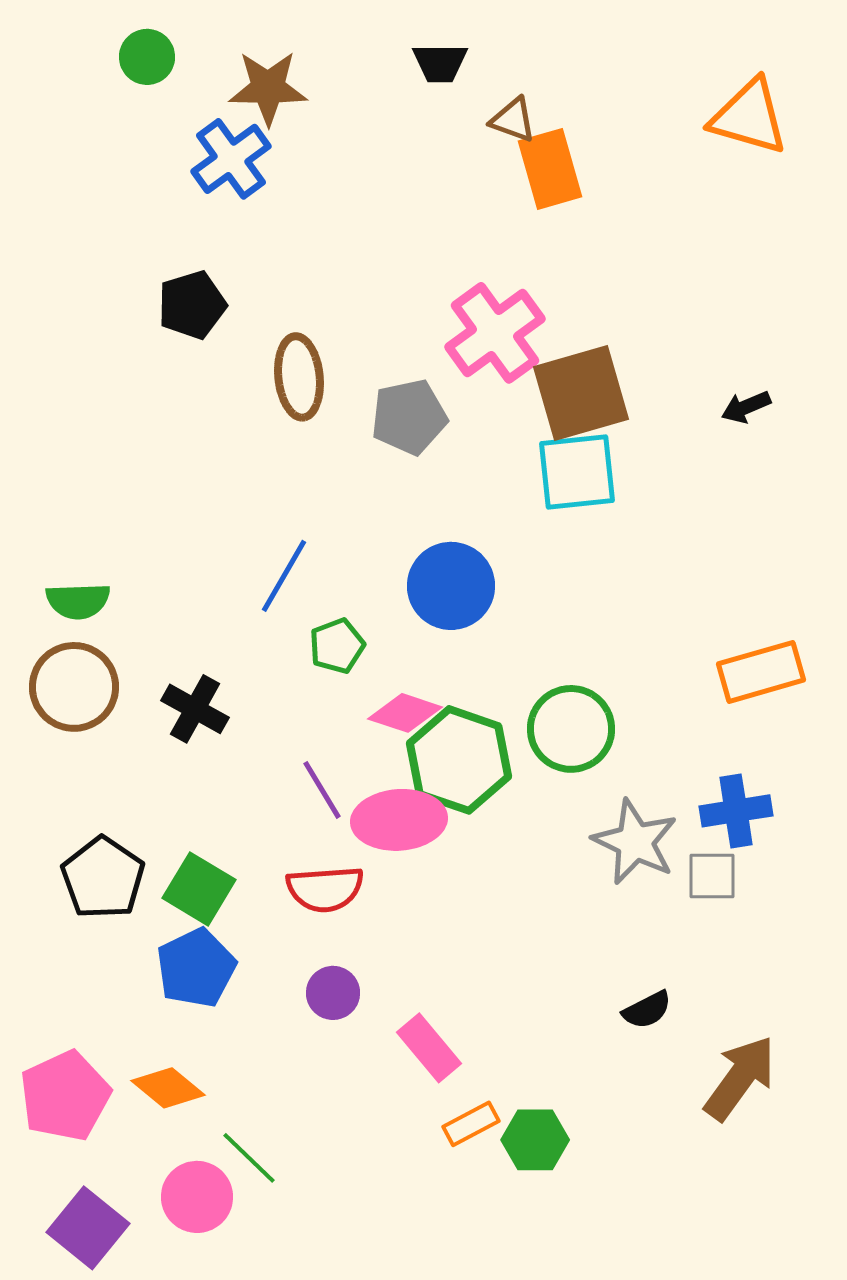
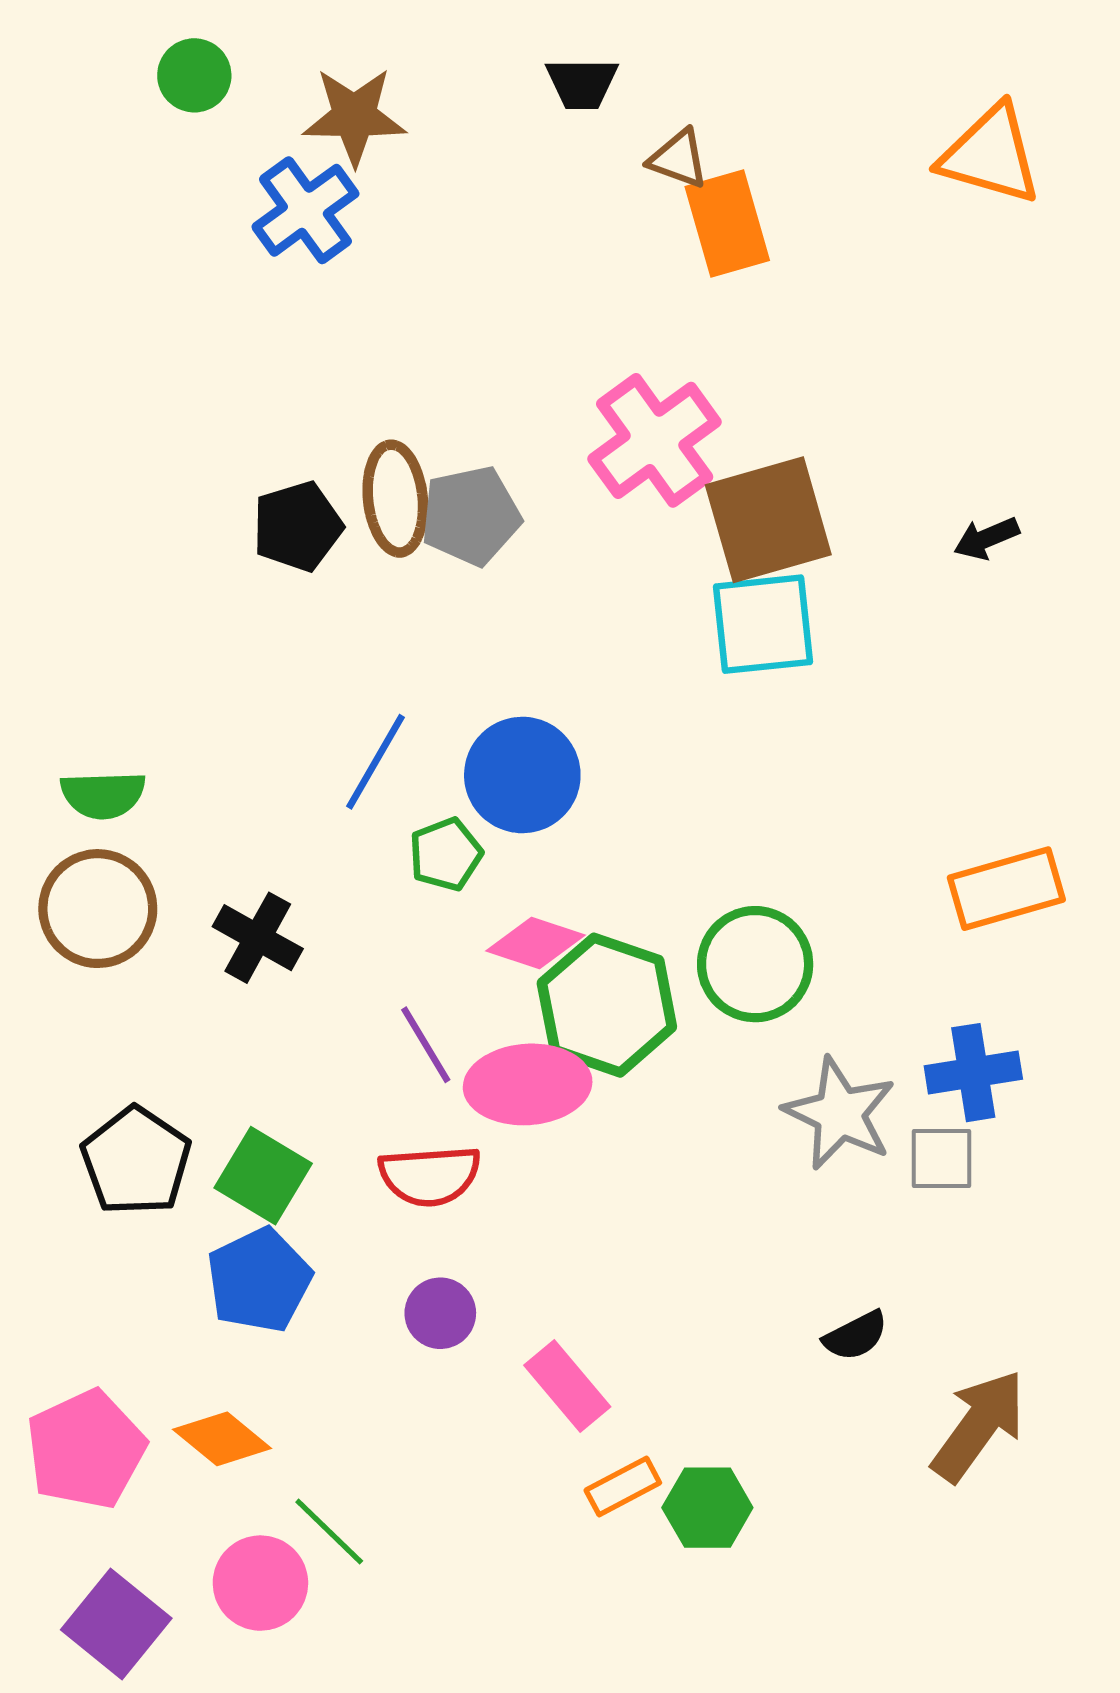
black pentagon: (192, 305) -> (297, 526), moved
gray pentagon: (409, 417) -> (471, 516), moved
blue circle: (451, 586) -> (522, 775), moved

